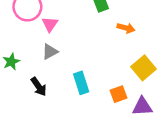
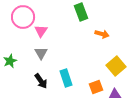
gray triangle: (50, 52) -> (41, 53), turned -32
black arrow: (39, 87) -> (41, 81), moved

